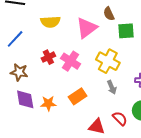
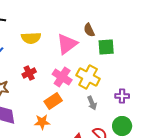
pink cross: (71, 61) -> (62, 77), moved
orange rectangle: (78, 96) -> (53, 101), moved
orange star: (48, 103) -> (42, 122), moved

